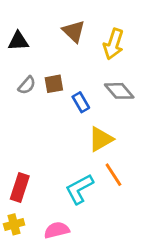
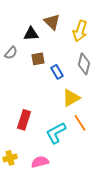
black triangle: (18, 41) -> (31, 34), moved
gray semicircle: (27, 85) -> (11, 53), moved
gray diamond: (119, 91) -> (84, 64), turned 55
red rectangle: (20, 187) -> (24, 120), moved

